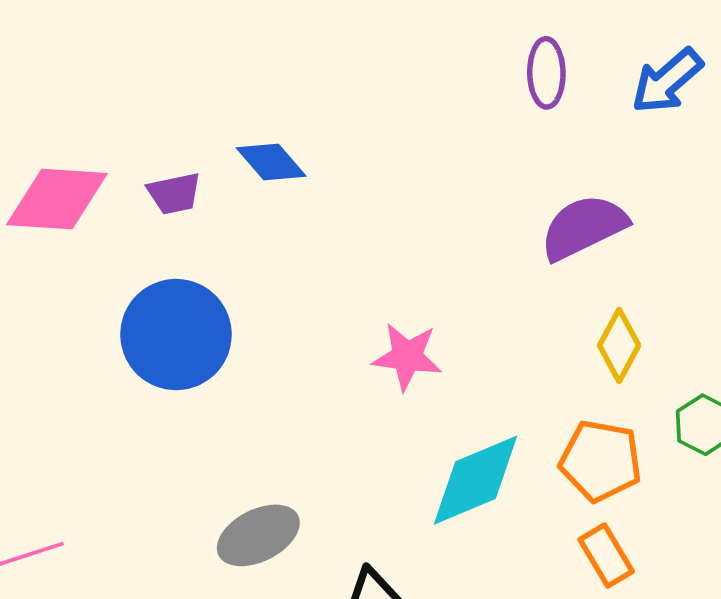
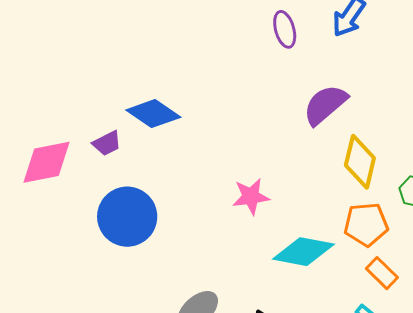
blue diamond: (271, 162) -> (153, 114), size x1.4
yellow diamond: (619, 345) -> (360, 162), size x1.4
cyan diamond: (476, 480) -> (303, 252), turned 48

